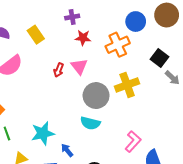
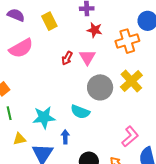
yellow cross: (127, 85) -> (131, 81), turned -30
cyan semicircle: (90, 123) -> (80, 112), moved
blue arrow: (67, 150) -> (65, 137), turned 32

